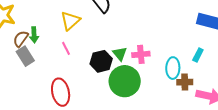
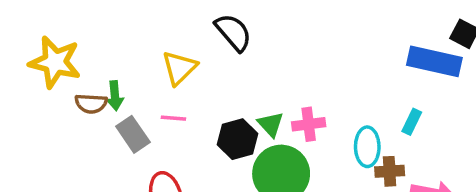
brown semicircle: (21, 39) -> (91, 104), turned -120
pink line: (66, 48) -> (173, 118), turned -56
gray rectangle: (25, 56) -> (133, 134), moved

